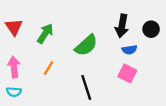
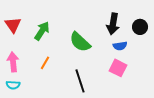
green semicircle: (86, 45) -> (80, 42), turned 85

